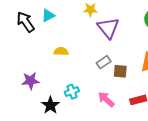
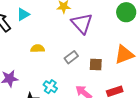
gray rectangle: (104, 62) -> (71, 57), moved
cyan cross: (72, 92) -> (50, 87), turned -32

